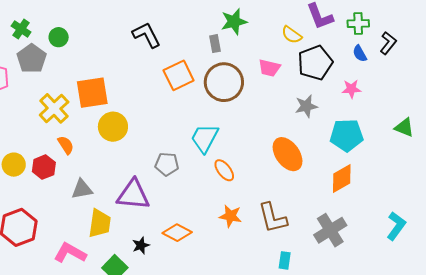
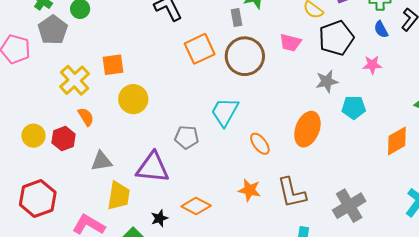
orange square: (92, 93) -> (113, 65), size x0.7
cyan pentagon: (347, 135) -> (354, 107), moved, size x0.7
orange ellipse: (288, 154) -> (307, 129), turned 56
orange ellipse: (224, 170) -> (260, 144), moved
orange diamond: (342, 179) -> (397, 141), moved

